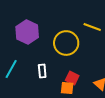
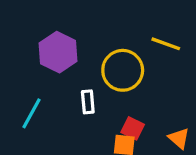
white rectangle: (42, 71) -> (88, 102), moved

